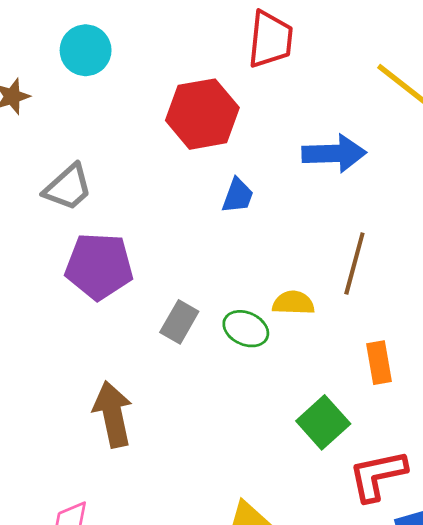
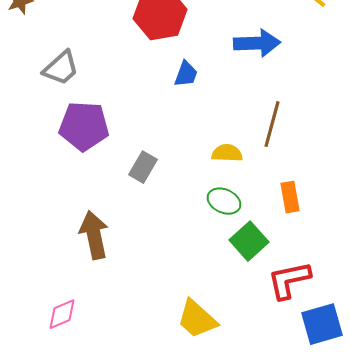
green ellipse: (246, 329) -> (224, 201), moved

